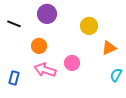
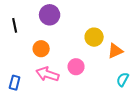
black line: (14, 24) -> (15, 25), turned 56
yellow circle: (89, 26) -> (94, 37), moved

